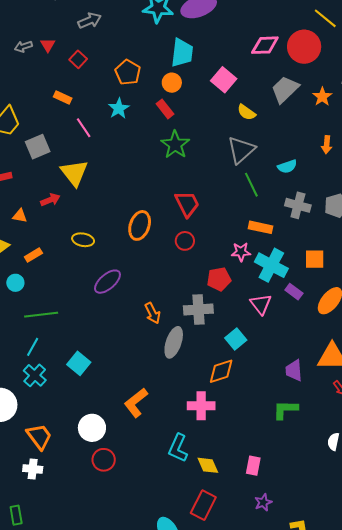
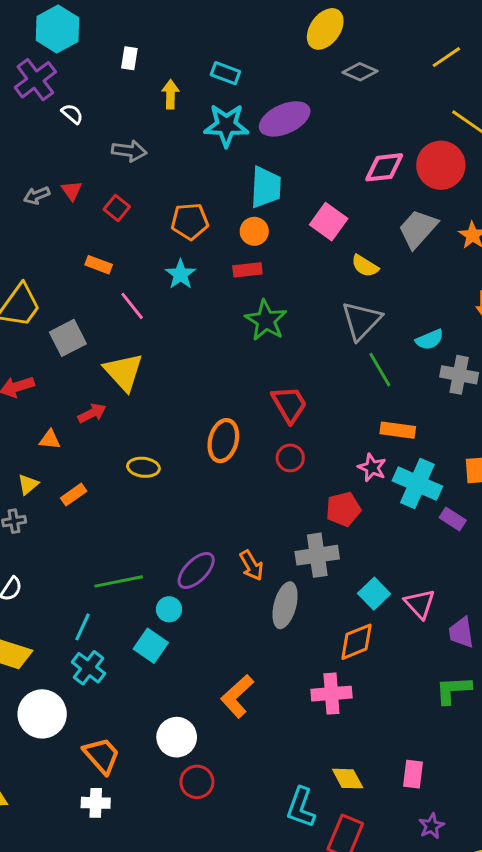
gray arrow: (90, 21) -> (129, 151), turned 35
orange pentagon: (128, 72) -> (190, 221), turned -30
red rectangle: (165, 109) -> (247, 270), turned -54
gray cross: (298, 205) -> (459, 375), moved
pink star: (241, 252) -> (372, 468), turned 30
purple ellipse: (107, 282) -> (196, 571), moved
cyan circle: (15, 283) -> (169, 609), moved
pink triangle: (261, 304) -> (420, 604), moved
green line: (41, 315) -> (119, 581), moved
cyan L-shape: (178, 448) -> (301, 807), moved

